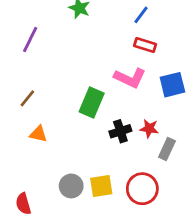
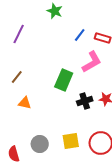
blue line: (141, 15) -> (80, 35), moved
pink L-shape: (130, 78) -> (92, 62), turned -55
gray circle: (71, 186) -> (40, 144), moved

